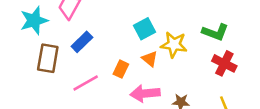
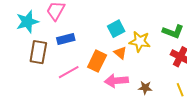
blue rectangle: (82, 42) -> (66, 39), turned 30
orange rectangle: (121, 69) -> (97, 61), size x1.5

